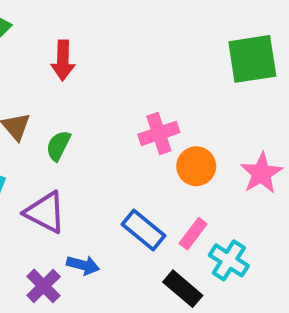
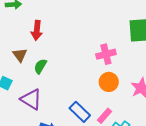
red arrow: (63, 60) -> (37, 30), moved
pink cross: (159, 133) -> (106, 54), moved

